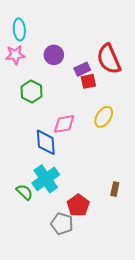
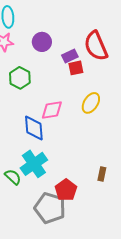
gray pentagon: (62, 224) -> (50, 208), size x1.4

